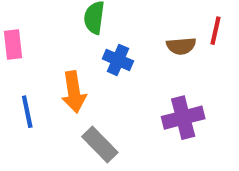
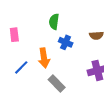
blue line: (27, 112) -> (21, 67), turned 56

